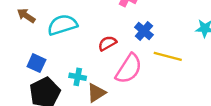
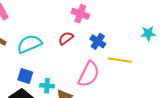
red semicircle: (107, 43) -> (66, 38), moved
blue square: (36, 63) -> (25, 76), moved

